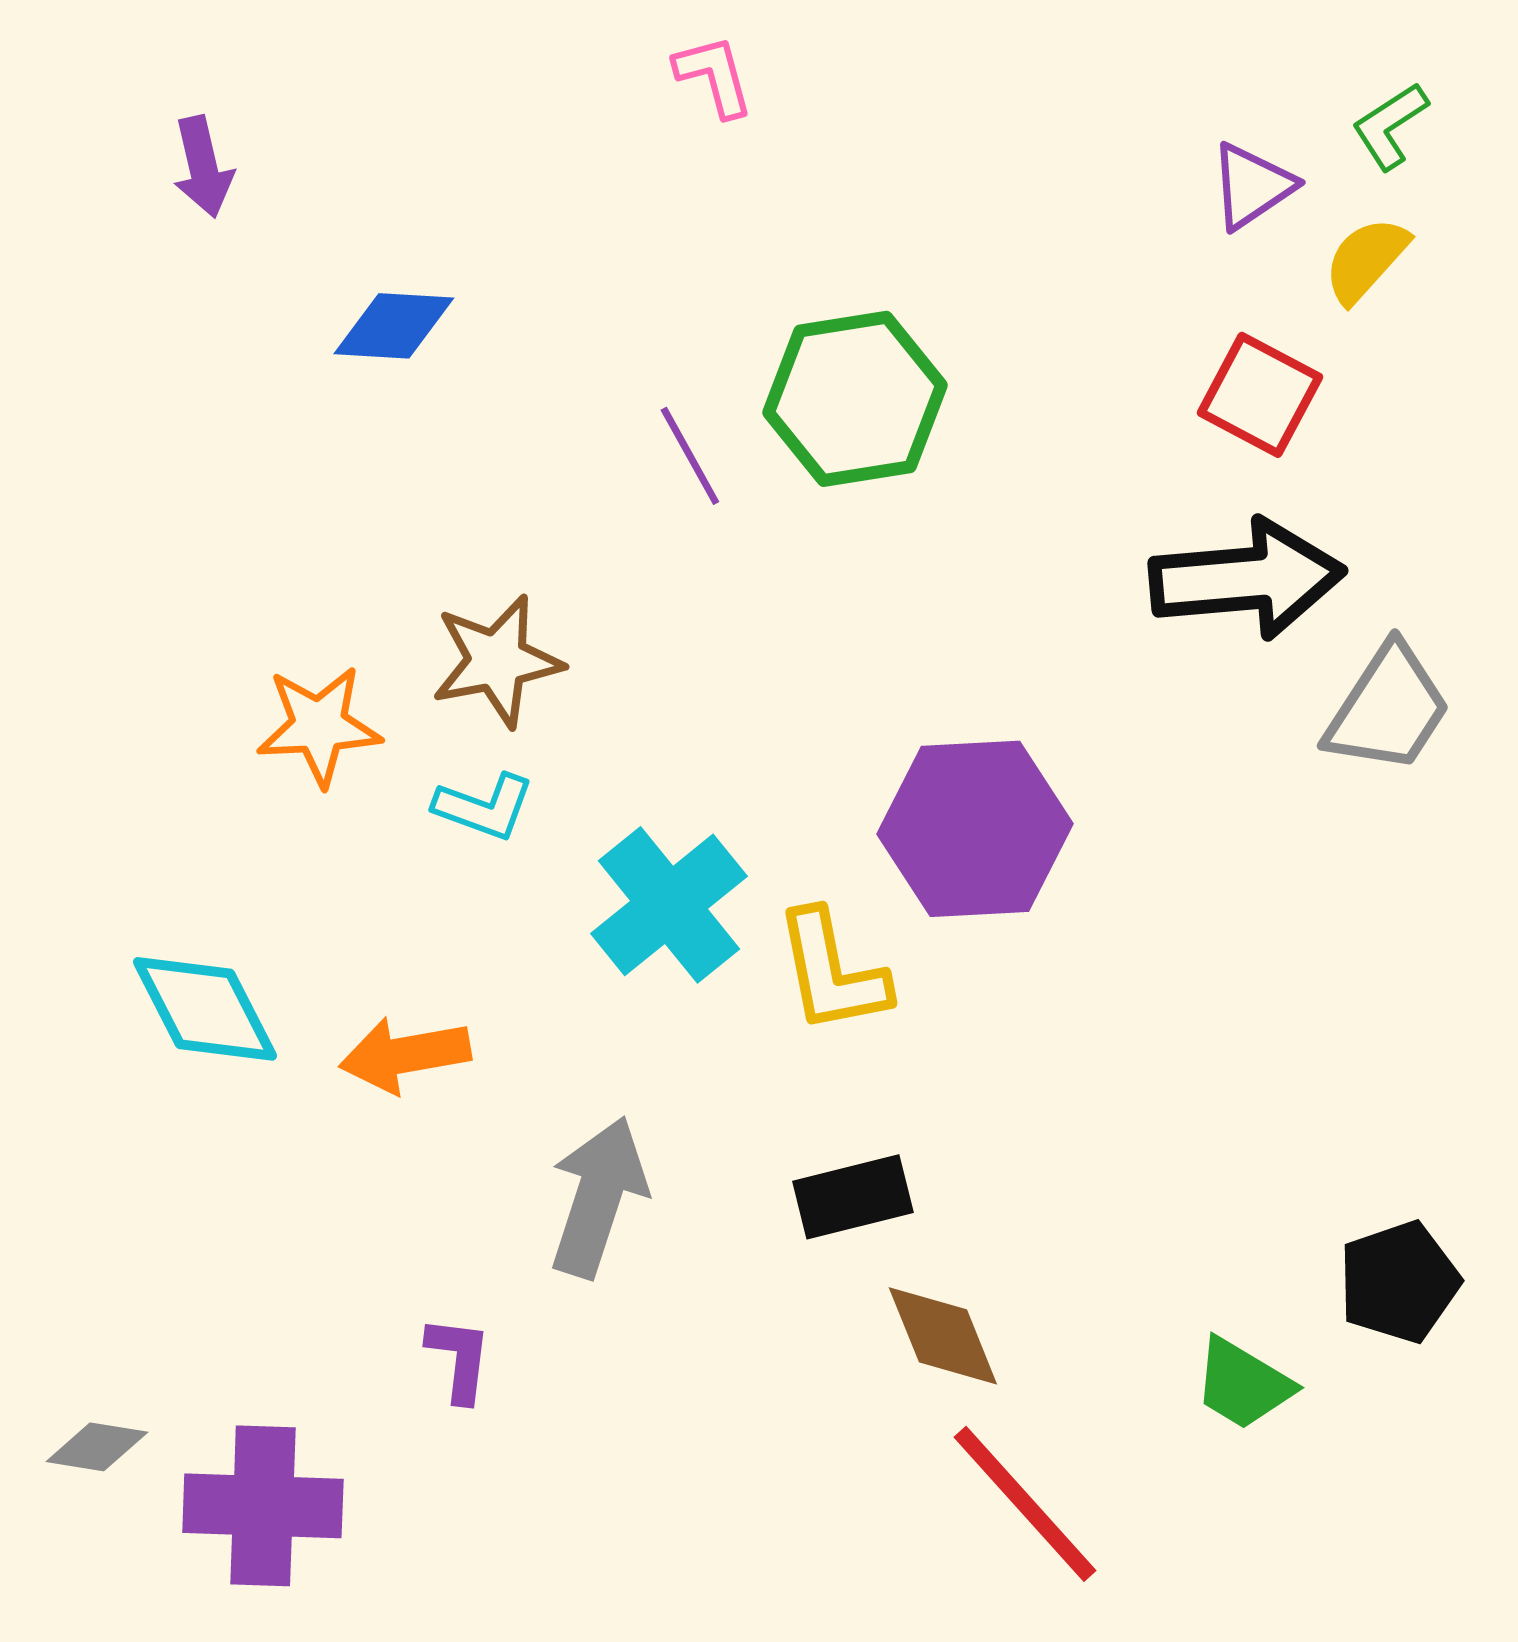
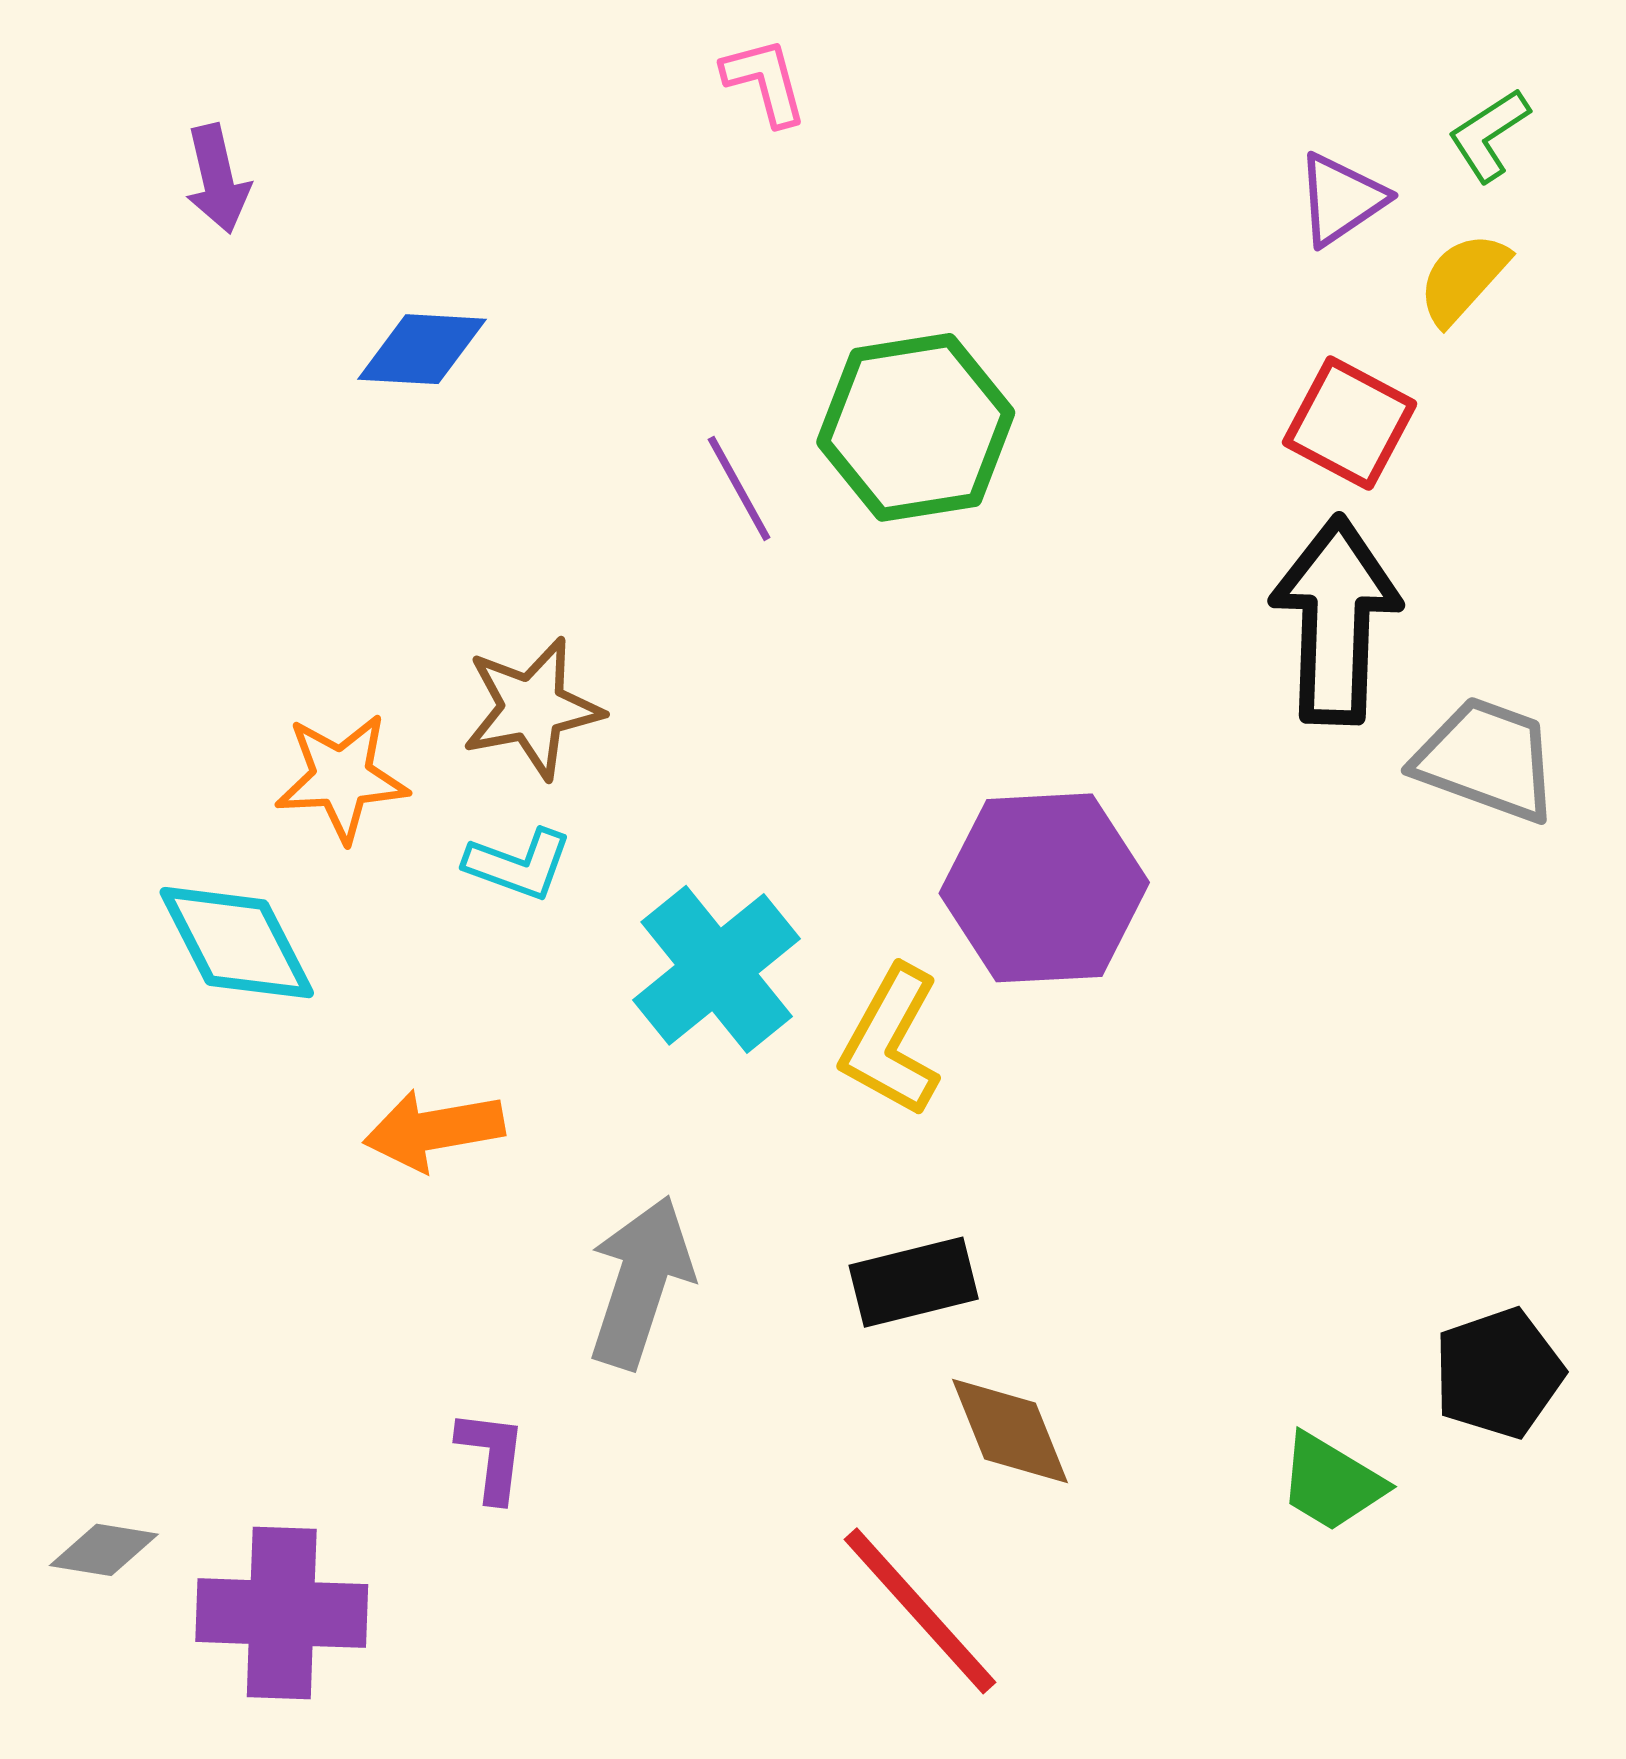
black arrow: (1247, 579) -> (1336, 620), turned -83
gray trapezoid: (1388, 709) -> (1487, 759), turned -103
yellow L-shape: (832, 972) -> (891, 1041), turned 40
cyan diamond: (205, 1009) -> (237, 943), moved
red line: (1025, 1504) -> (920, 1611), moved

